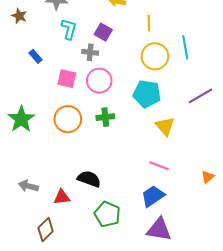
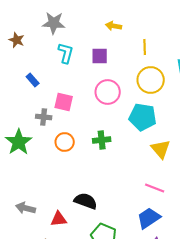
purple square: (103, 32) -> (100, 56), turned -30
gray cross: (90, 52) -> (44, 117), moved
pink circle: (99, 81) -> (108, 92), moved
orange circle: (68, 119) -> (65, 142), size x0.7

